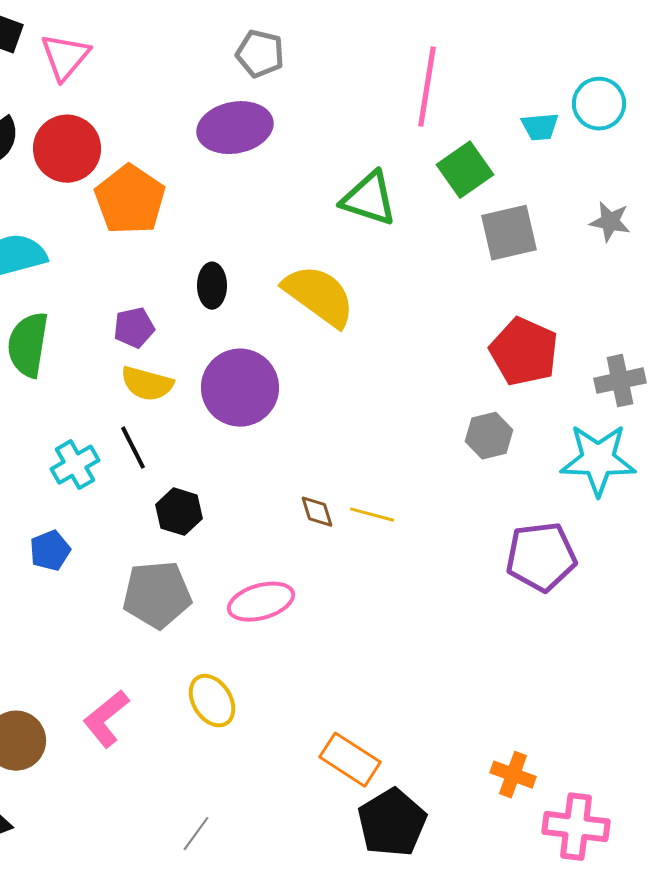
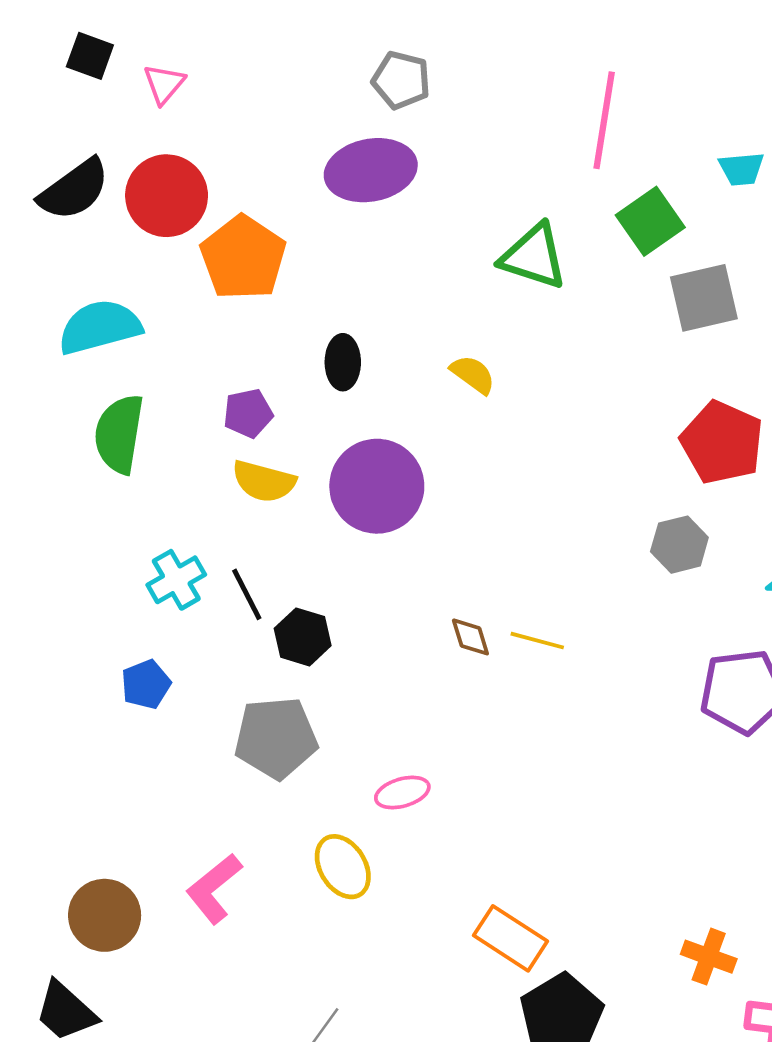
pink triangle: (65, 57) -> (164, 84), size x0.7
yellow semicircle: (319, 296) -> (473, 374), size x0.5
black line: (133, 448) -> (247, 594), moved
pink ellipse: (261, 602) -> (402, 793), moved, size x0.7

